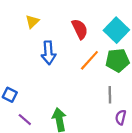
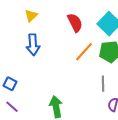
blue arrow: (48, 53) -> (33, 45), moved
purple line: (25, 120) -> (12, 107), moved

